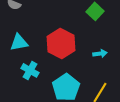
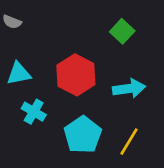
cyan arrow: (100, 53) -> (129, 88), size x1.6

